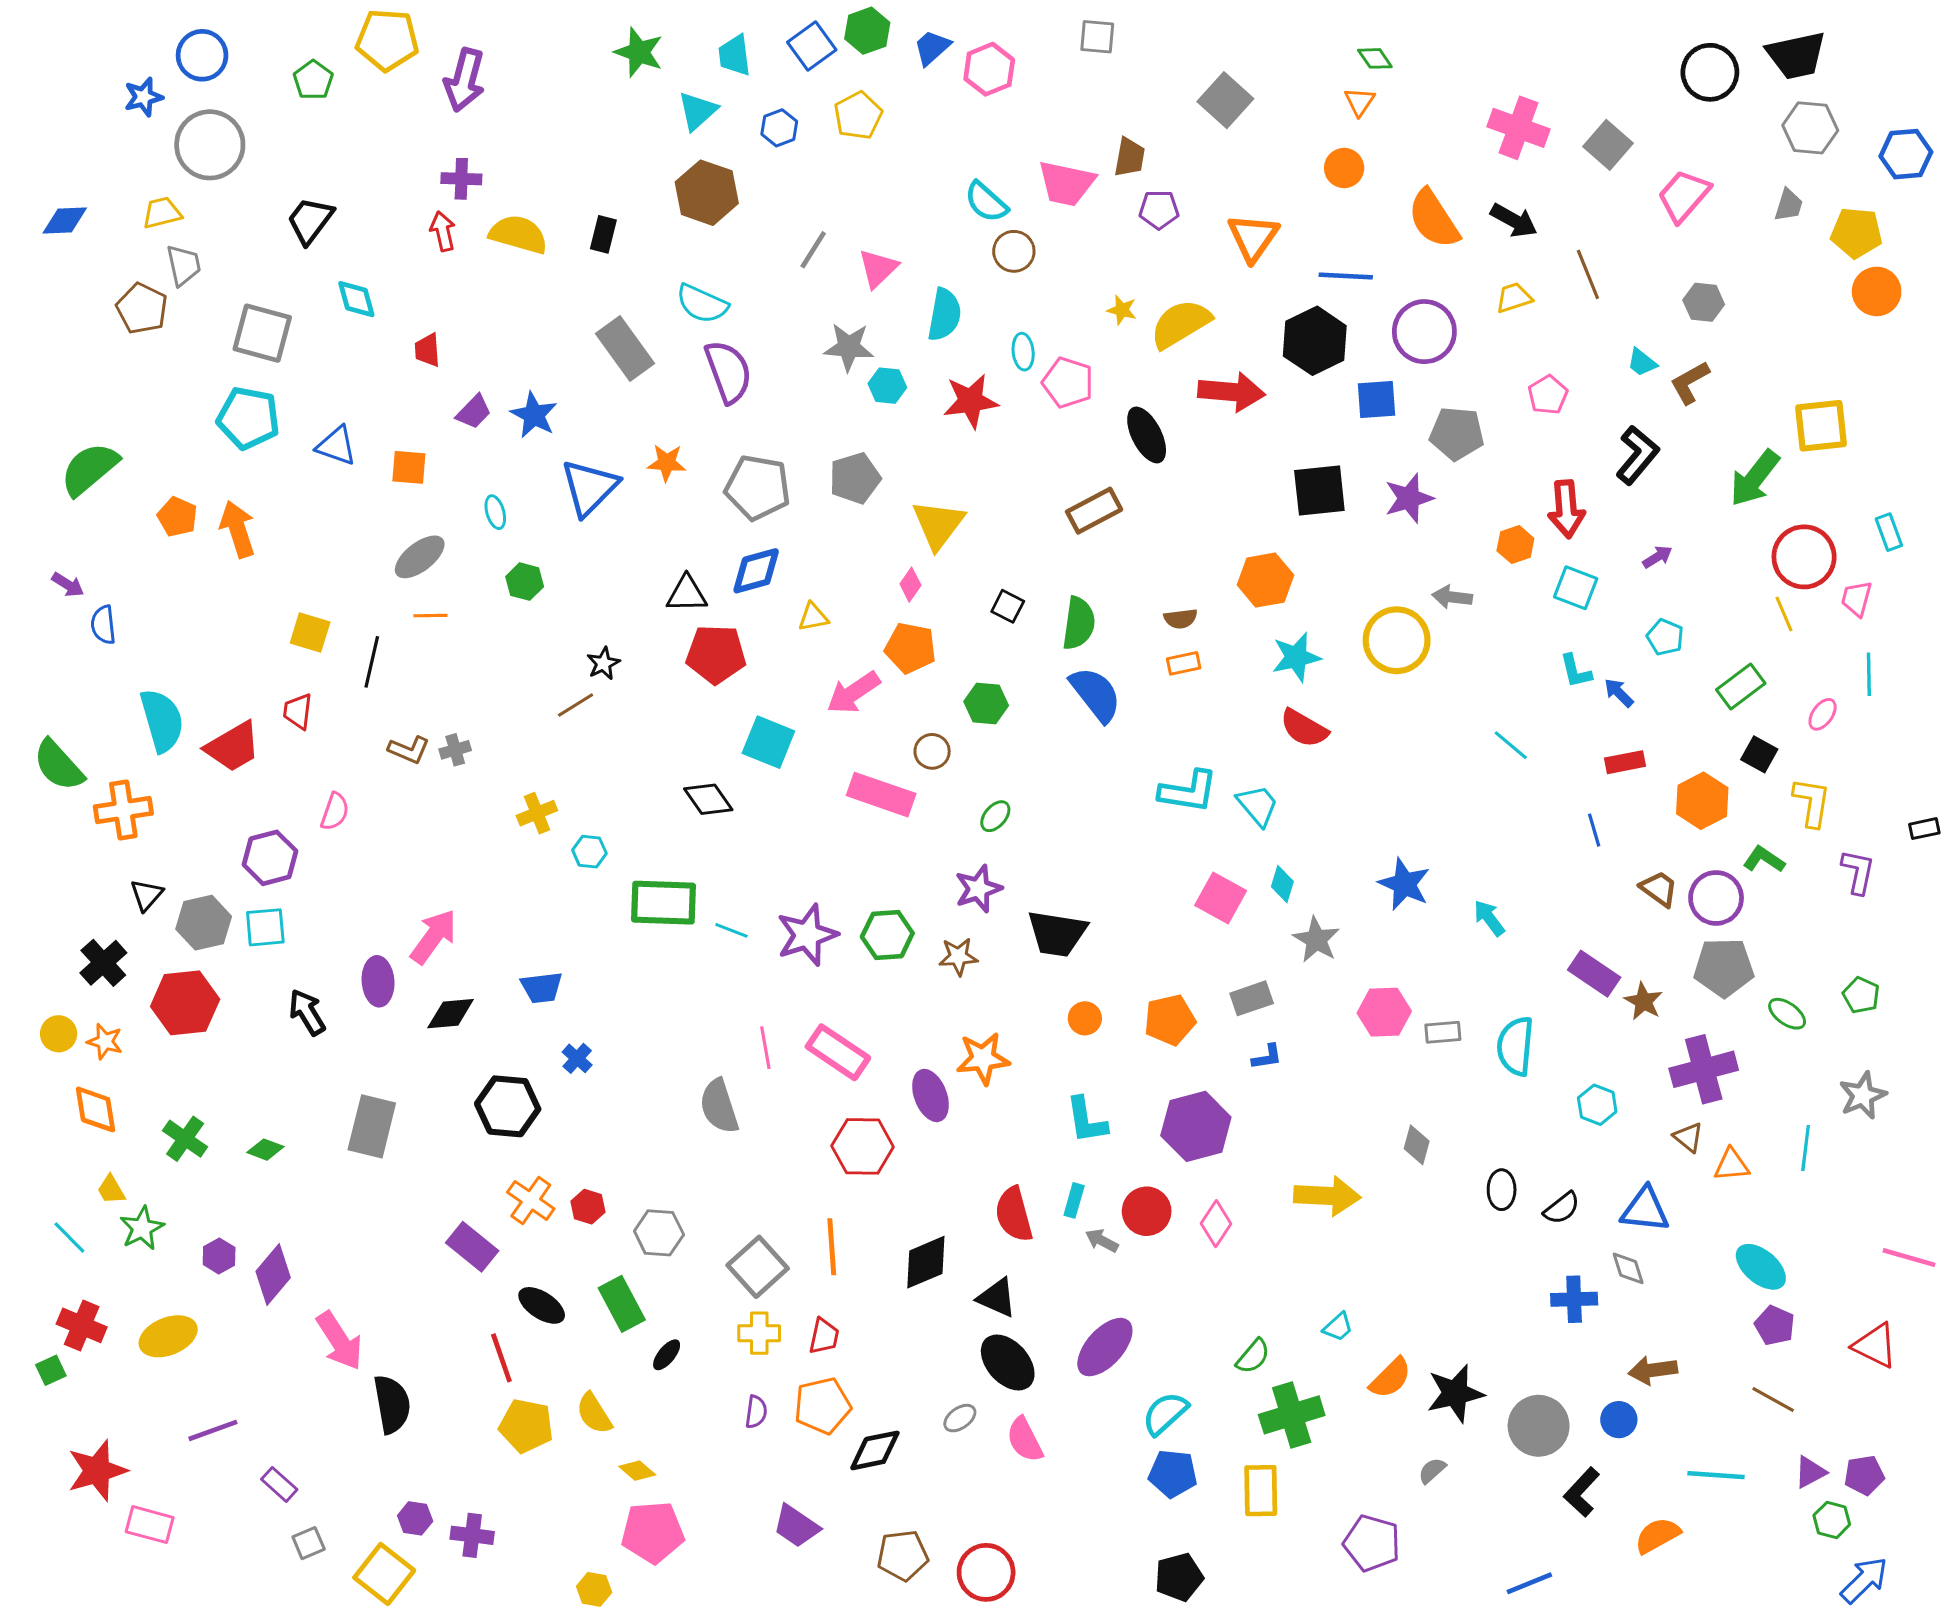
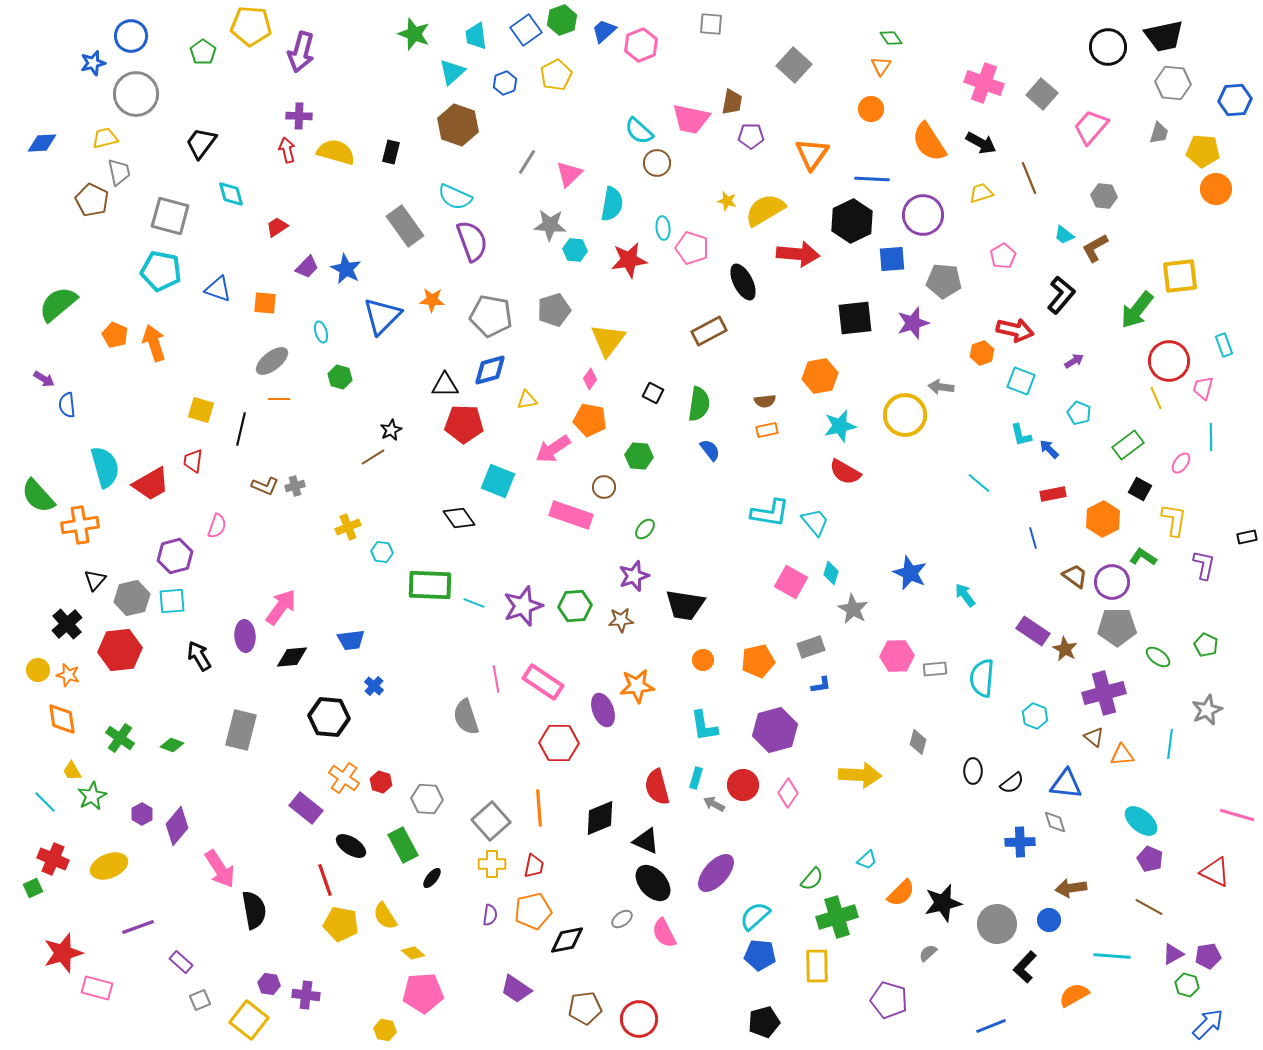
red trapezoid: (427, 350) -> (277, 227), turned 60
red arrow: (1566, 509) -> (1015, 330), turned -72
blue semicircle: (1096, 694) -> (710, 450), size x0.6

